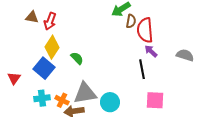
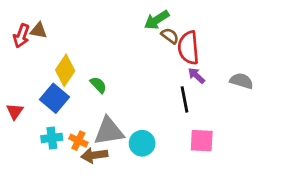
red arrow: (50, 21) -> (21, 36), moved
brown semicircle: (131, 21) -> (170, 36), turned -64

